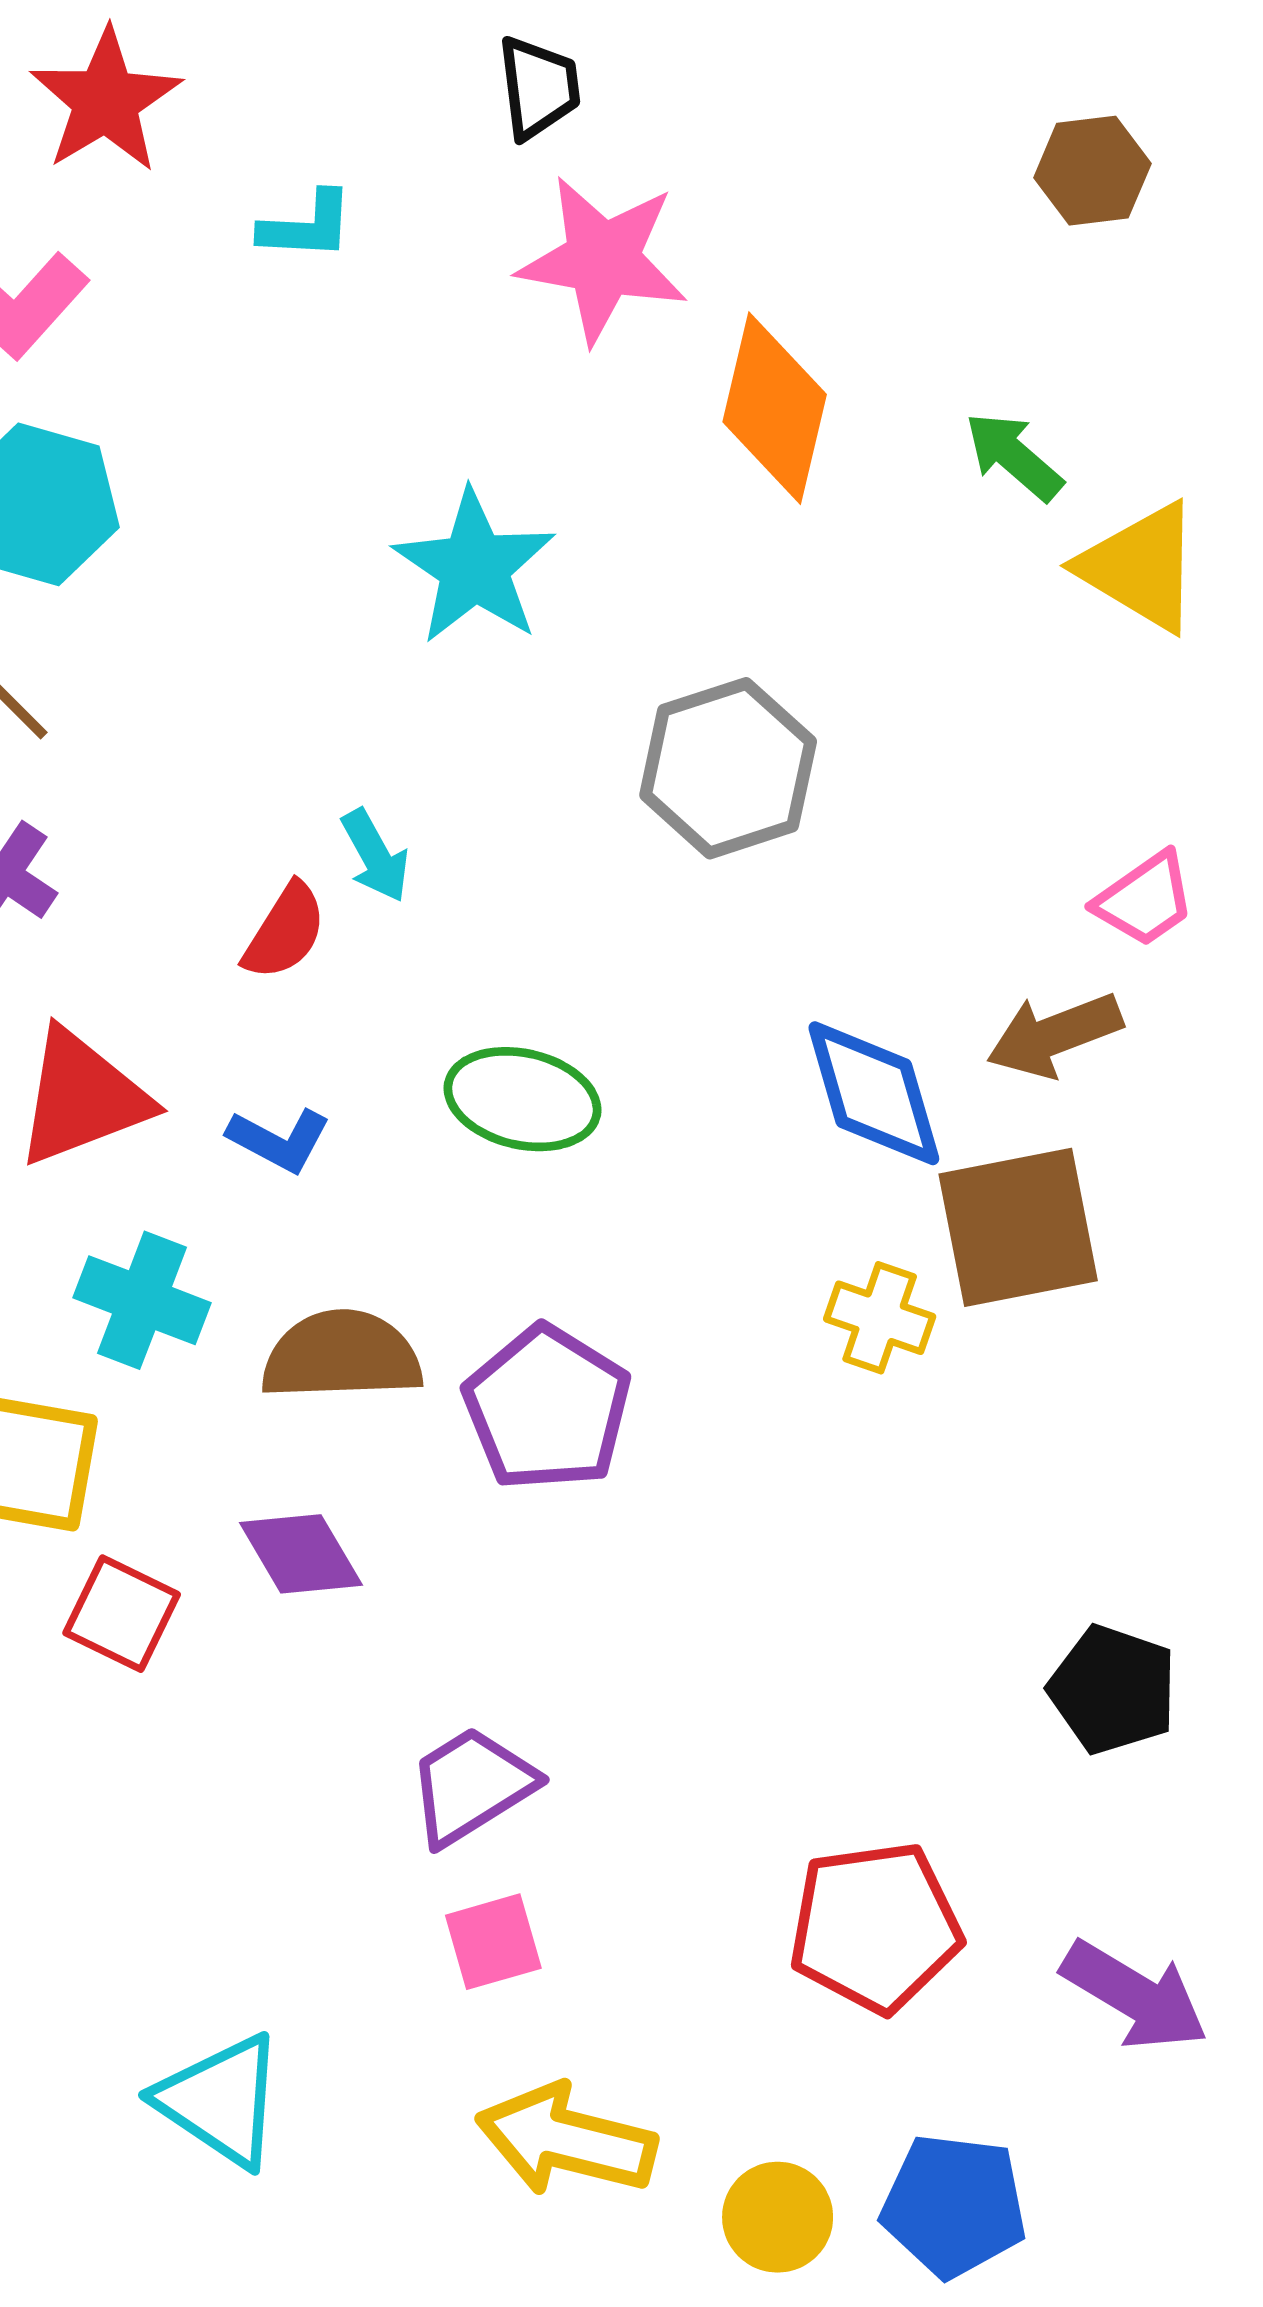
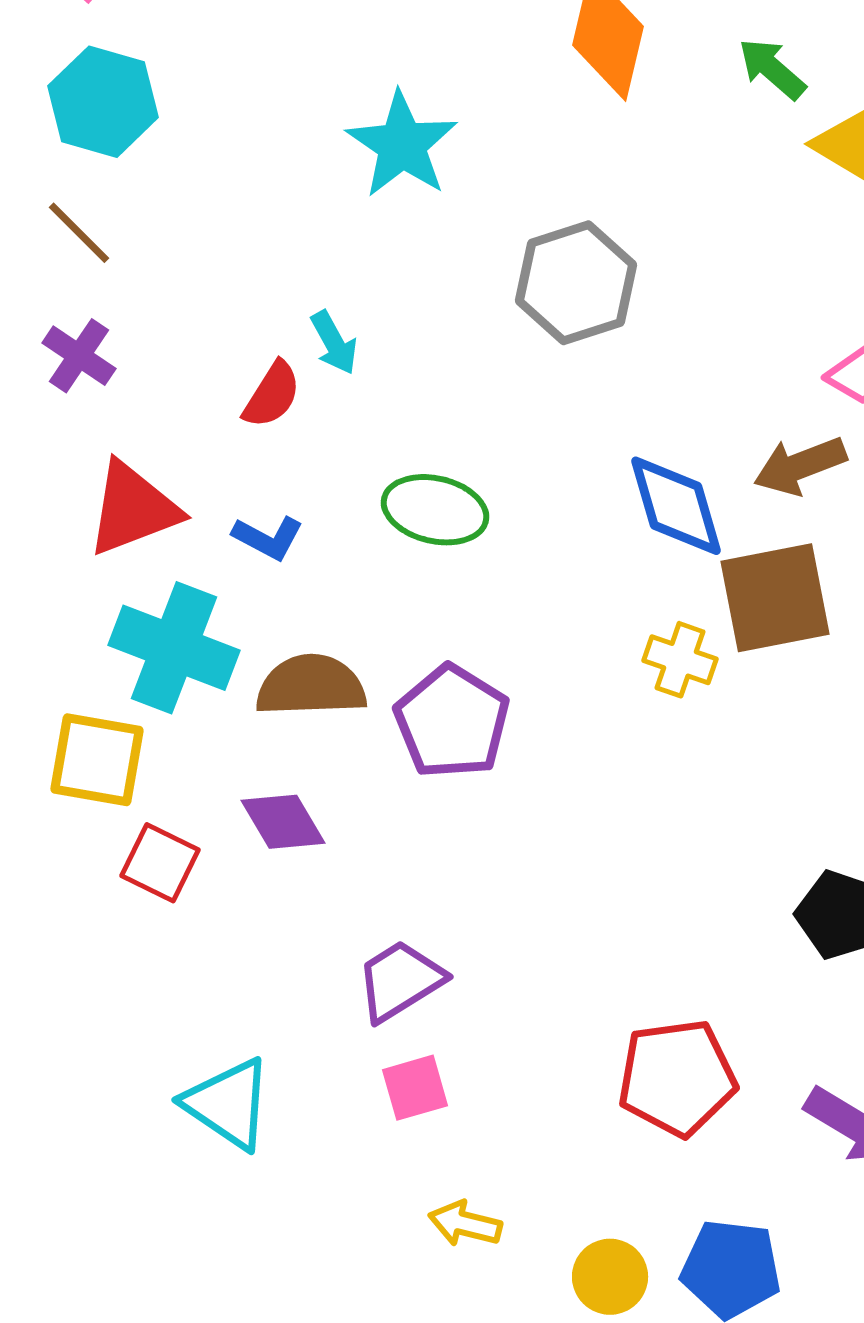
cyan cross: (142, 1300) -> (174, 648), size x1.4
cyan triangle: (221, 2101) -> (228, 1104), moved
yellow arrow: (566, 2140) -> (465, 1224), size x0.6

